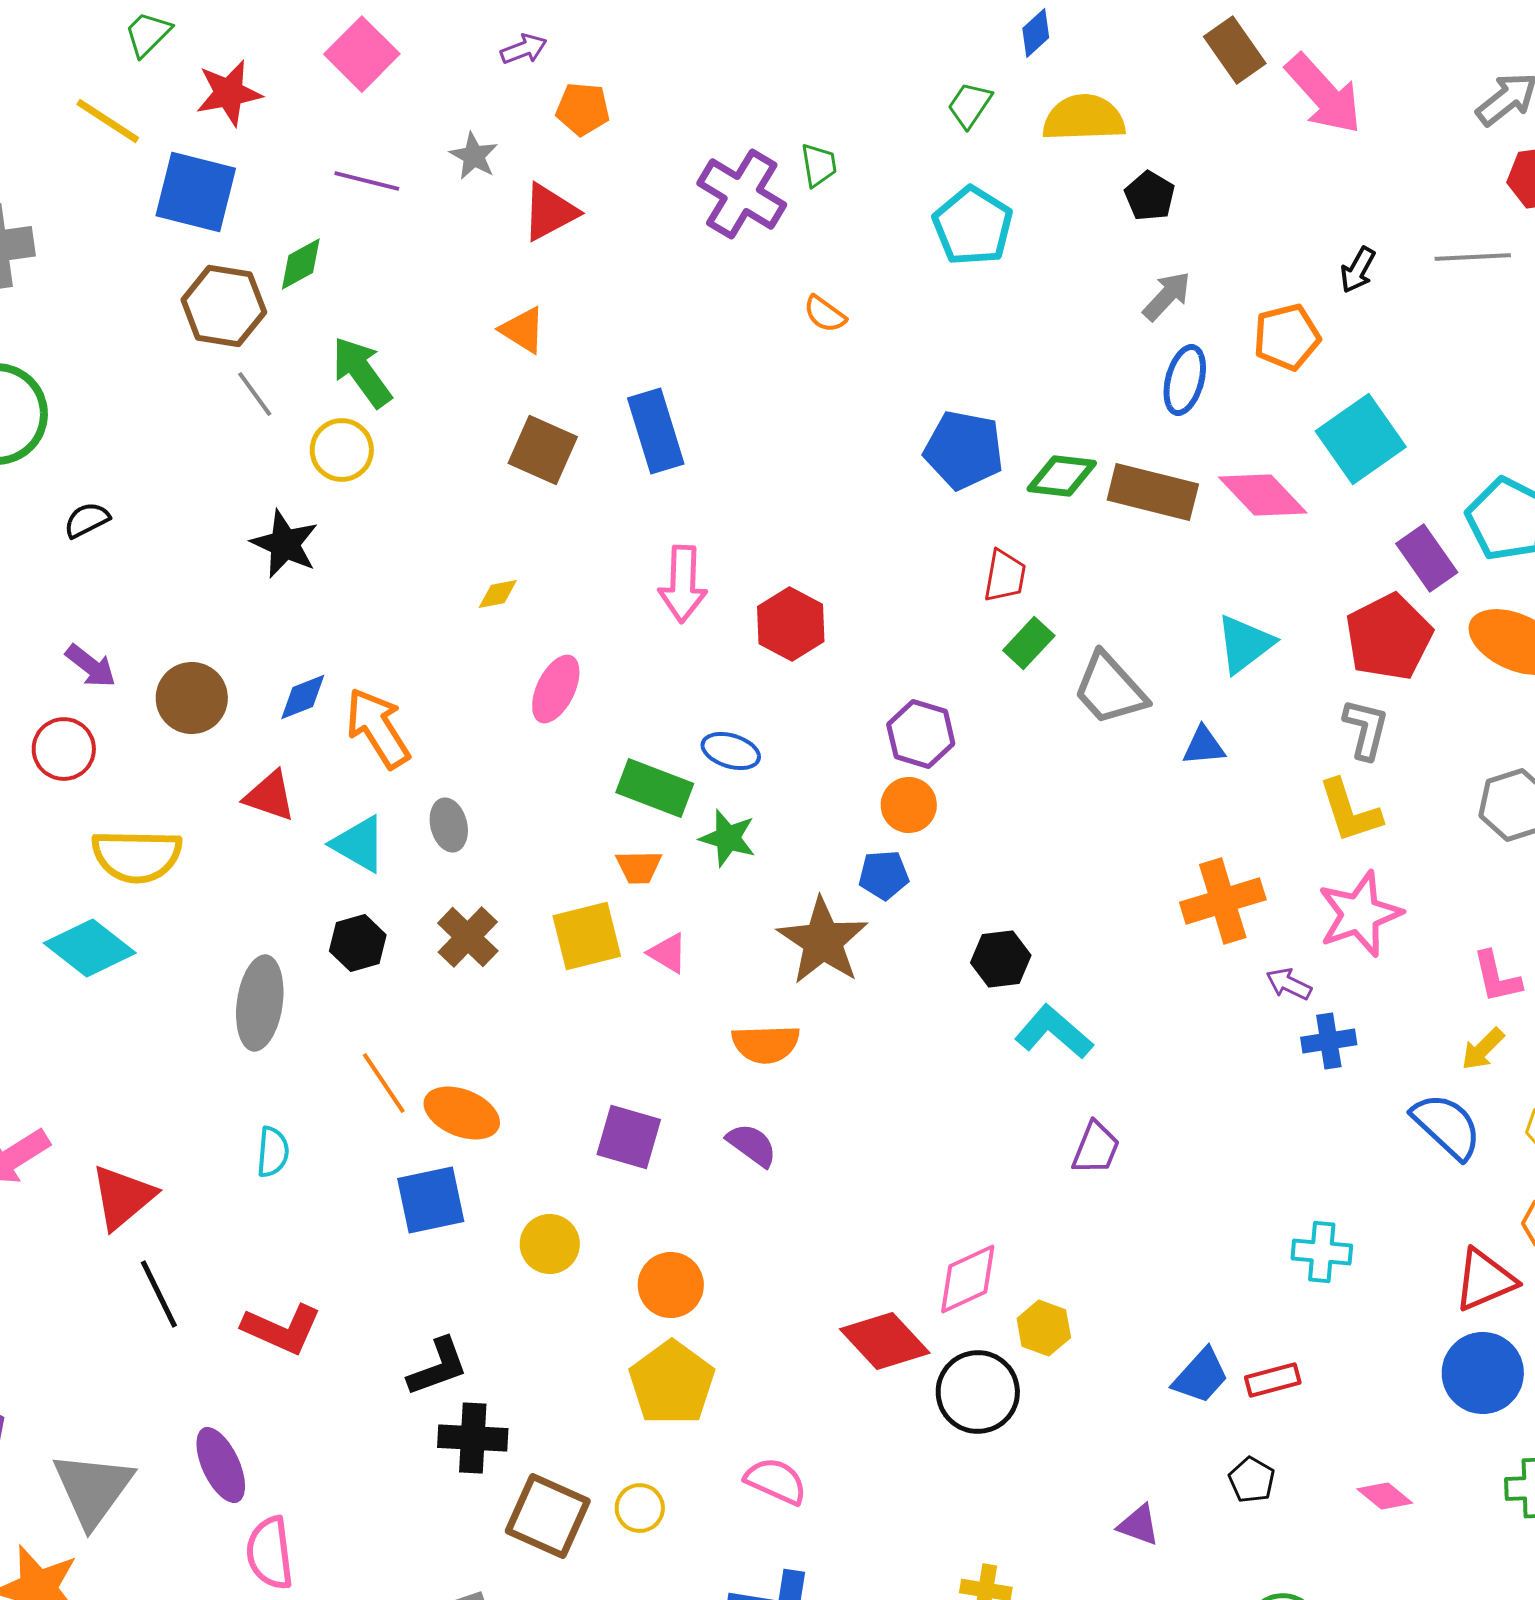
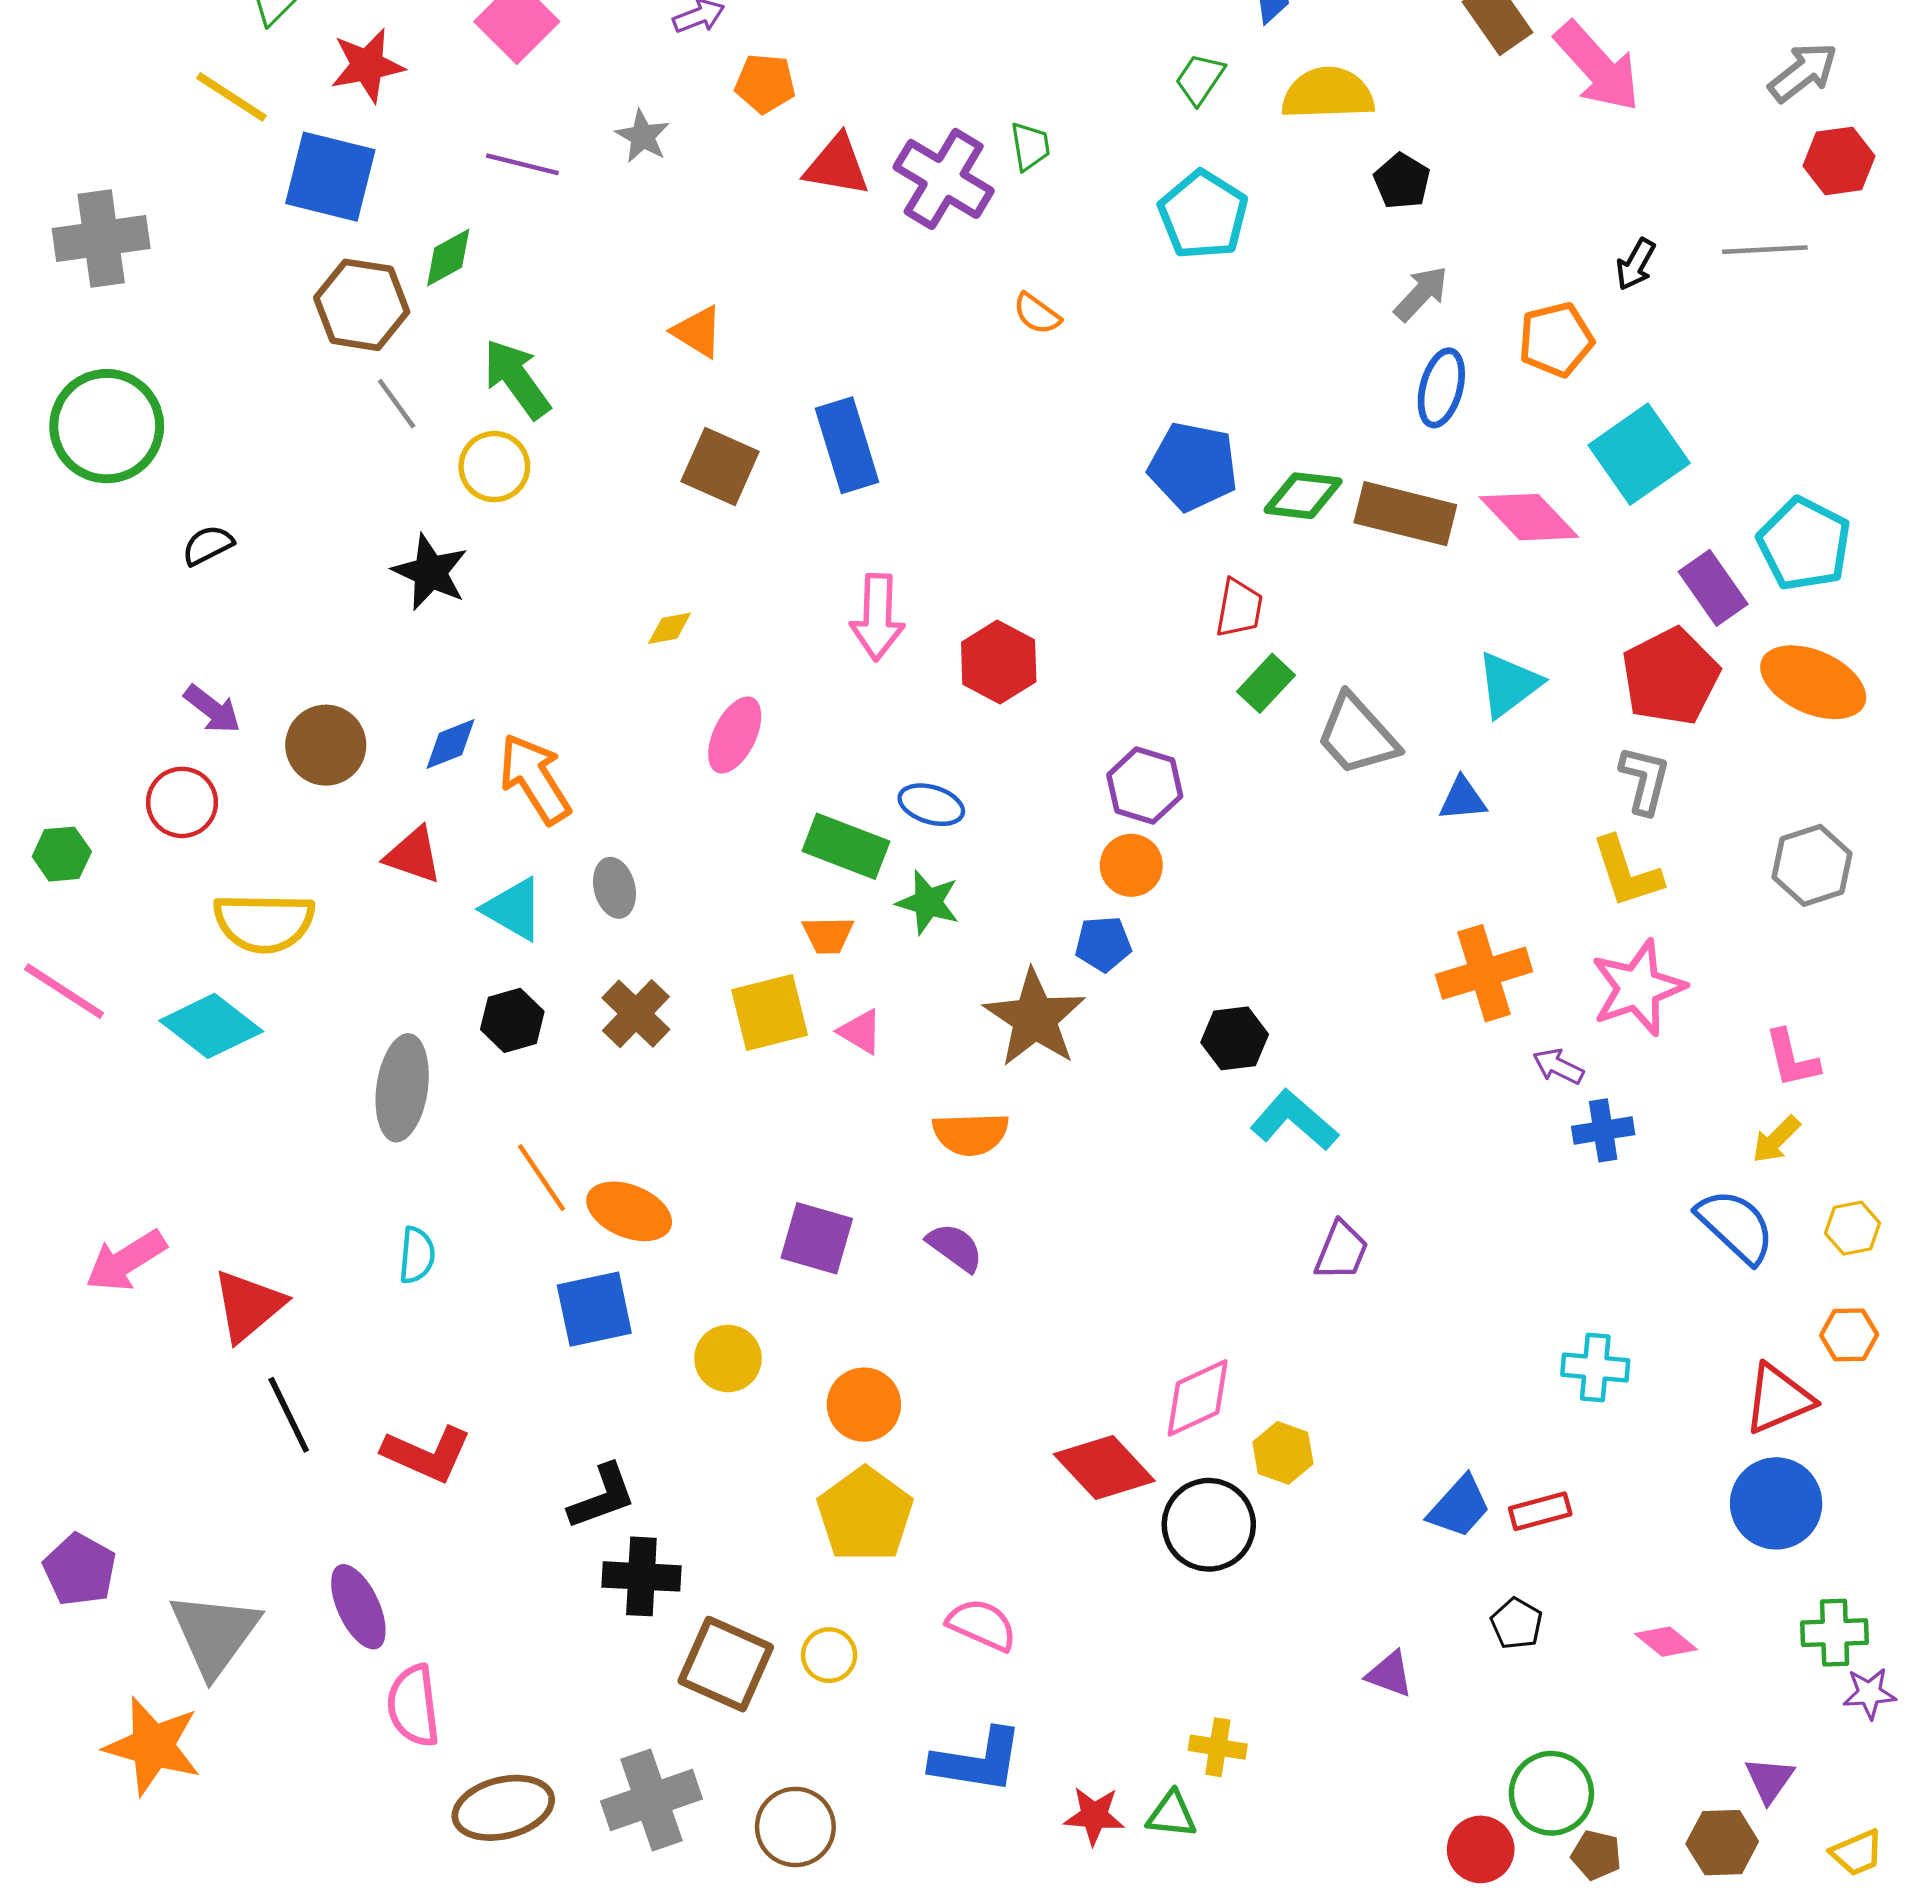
red triangle: (550, 212) -> (837, 165), moved, turned 38

